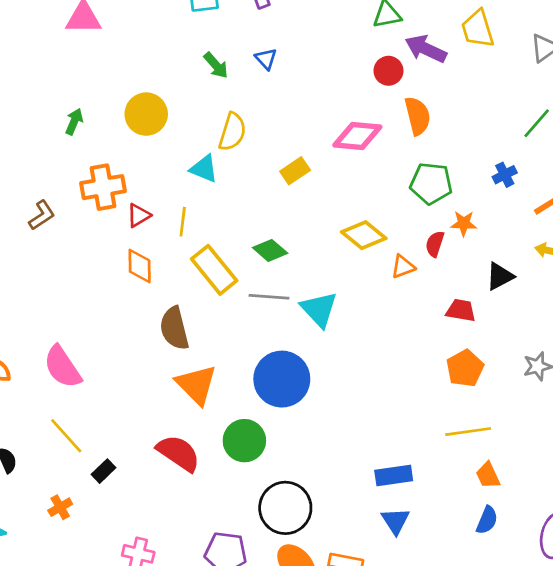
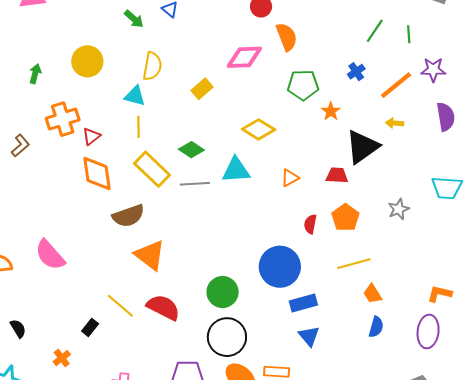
yellow line: (183, 222) -> (139, 127), moved
orange star: (464, 223) -> (331, 111), turned -30
red semicircle: (435, 244) -> (310, 224), moved
orange diamond: (140, 266) -> (97, 173), size x1.4
orange triangle: (403, 267) -> (290, 178), moved
black triangle: (500, 276) -> (362, 147), size x1.6
cyan triangle: (319, 309) -> (236, 170), moved, turned -44
brown semicircle: (174, 328) -> (128, 216), turned -88
blue circle: (282, 379) -> (280, 267), moved
yellow line: (66, 436) -> (120, 306), moved
green circle: (244, 441) -> (223, 292), moved
red semicircle: (178, 453) -> (163, 307), moved

